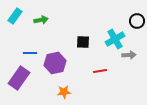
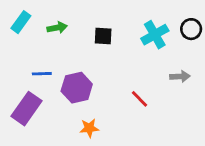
cyan cross: (115, 39) -> (155, 35), moved
black square: (83, 42) -> (103, 36), moved
red line: (100, 71) -> (139, 99), turned 56

